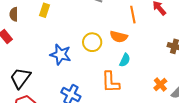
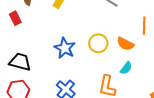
black trapezoid: (20, 78) -> (20, 62), turned 55

